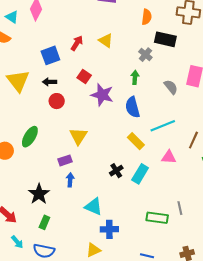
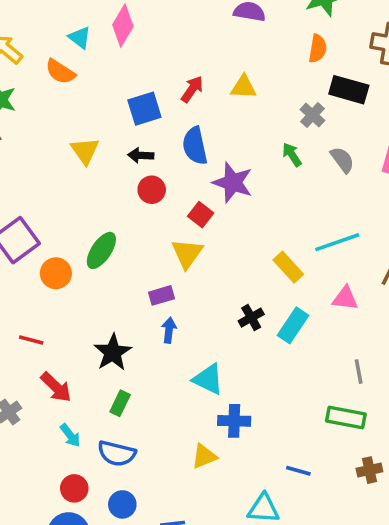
yellow triangle: (106, 41) -> (244, 87), turned -35
red square: (84, 76) -> (201, 215), moved
green arrow: (135, 77) -> (292, 155), turned -40
yellow triangle: (18, 81) -> (85, 151), size x0.7
gray semicircle: (171, 87) -> (342, 160), moved
blue semicircle: (133, 107) -> (195, 146), moved
gray line: (180, 208) -> (359, 372), moved
green rectangle: (157, 218) -> (346, 417), moved

